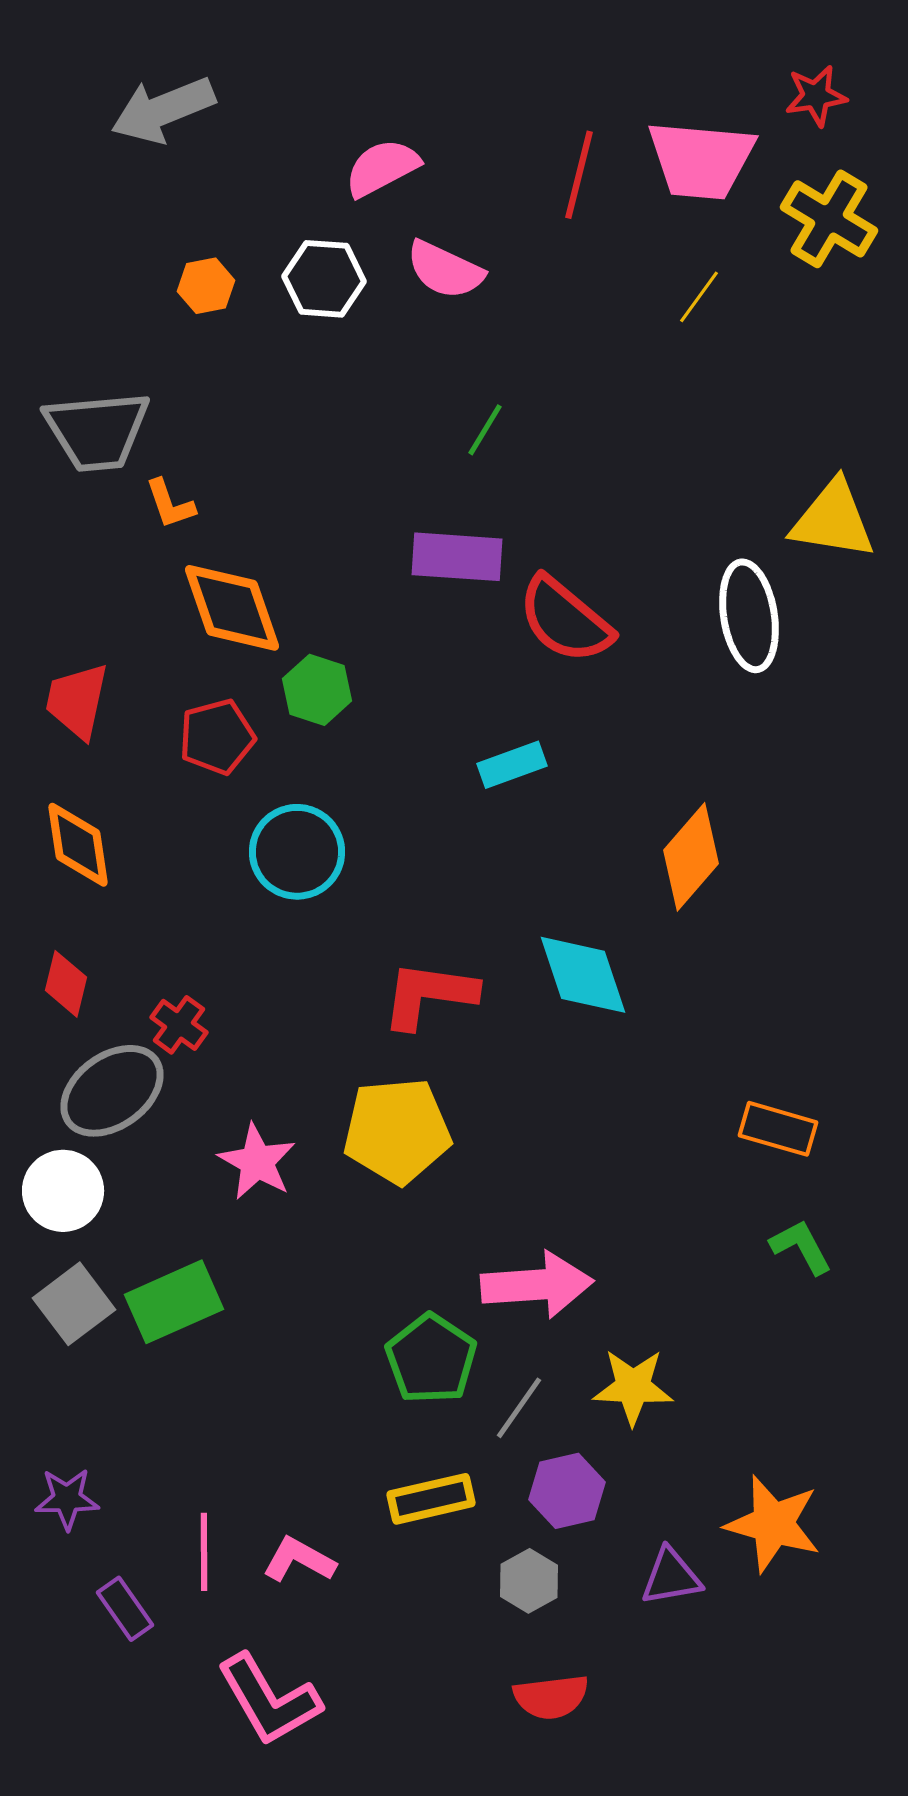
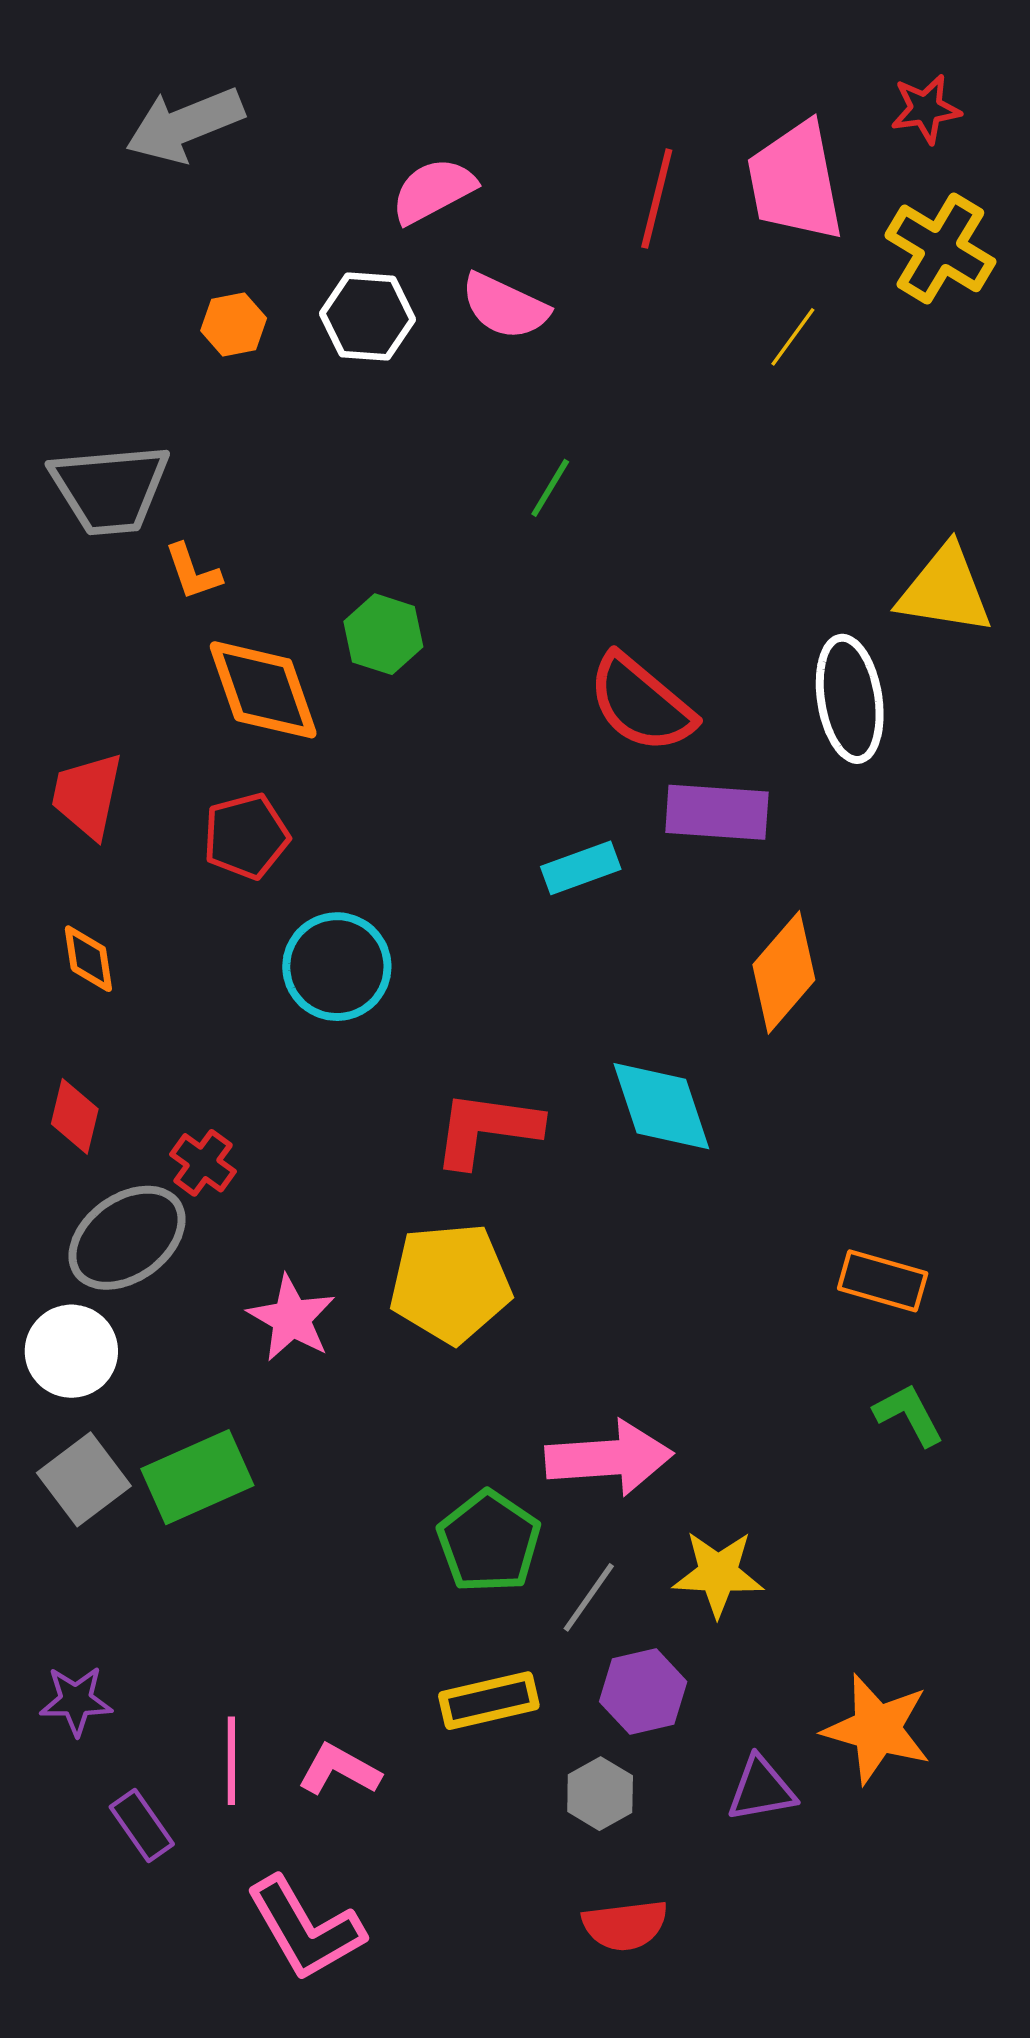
pink trapezoid: (701, 160) -> (795, 182), turned 74
purple rectangle: (457, 557) -> (717, 812), moved
green hexagon: (317, 690) -> (383, 634), moved
orange diamond: (78, 845) -> (88, 959), size x0.7

